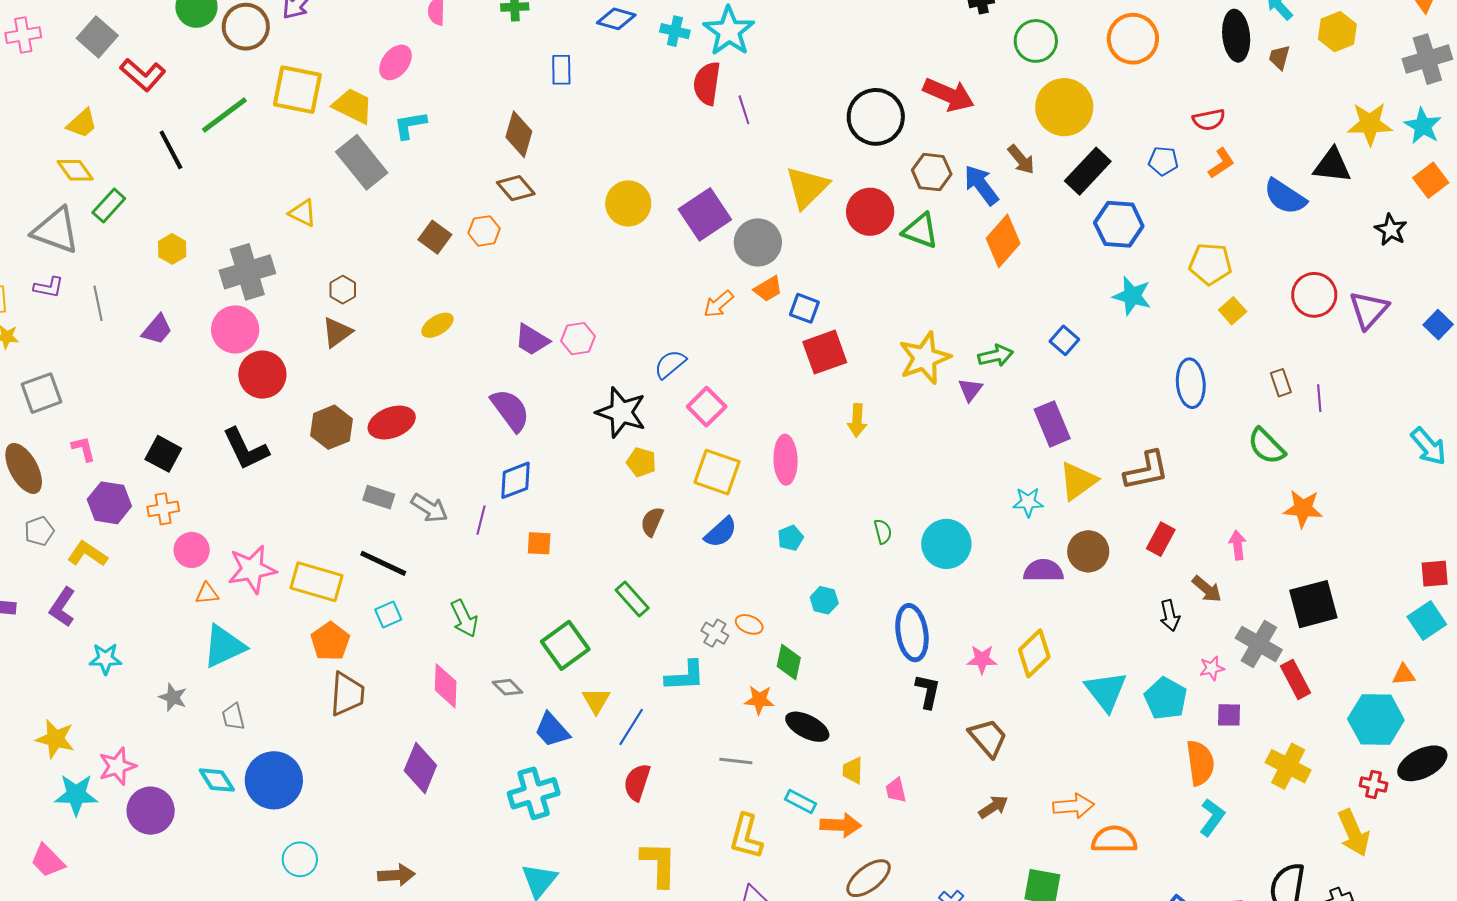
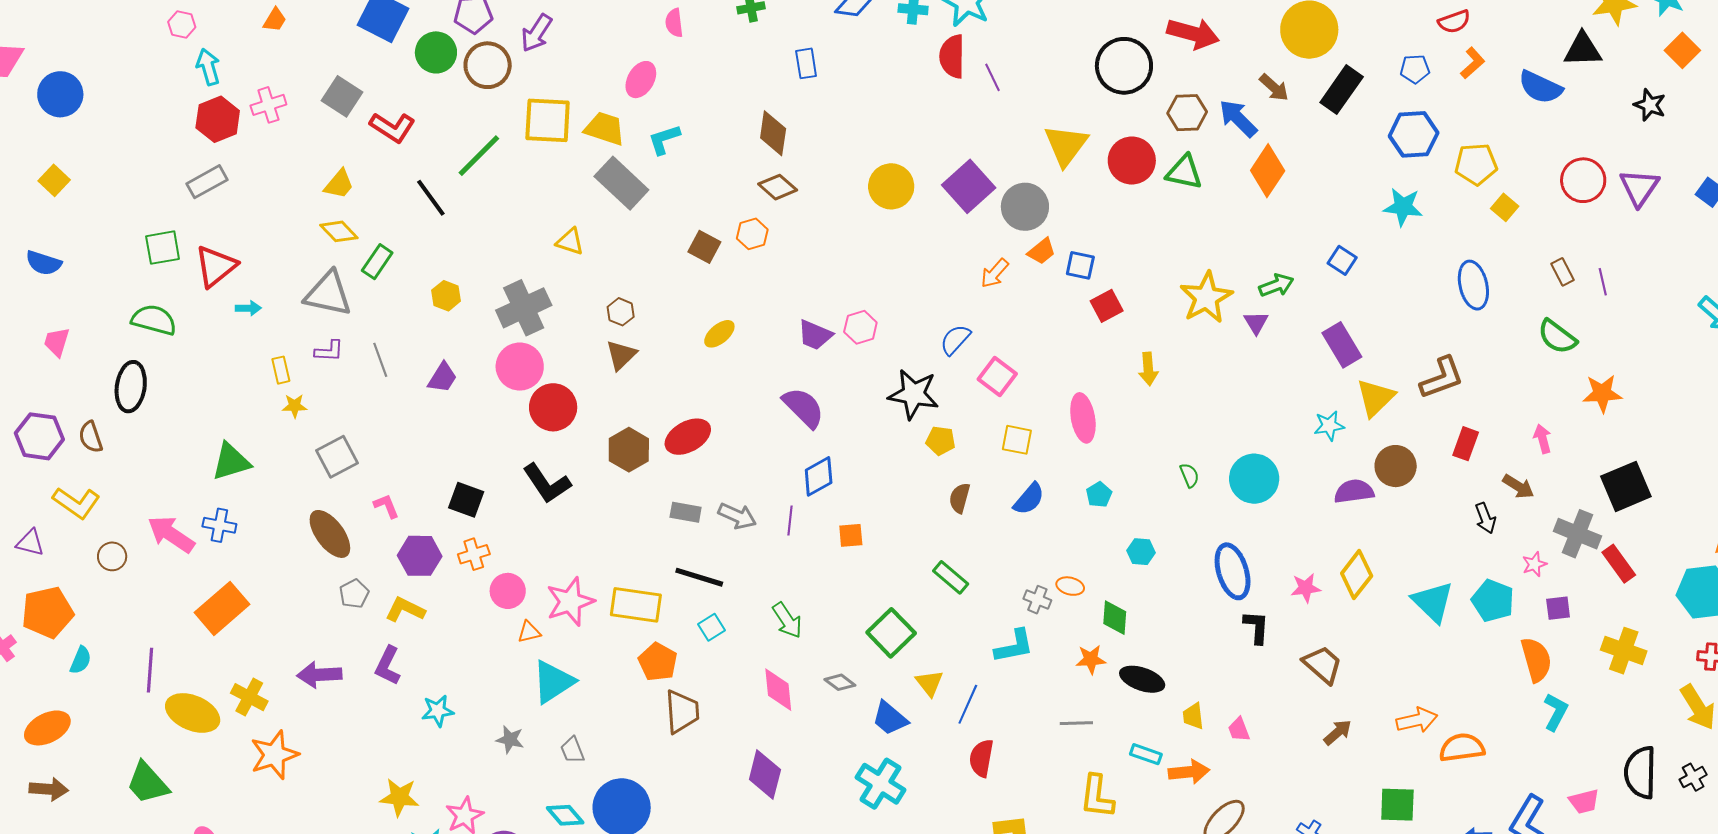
blue hexagon: (1119, 224) -> (1414, 134), moved
red square: (825, 352) -> (1107, 306), size x0.7
yellow square: (717, 472) -> (1017, 440), size x0.7
cyan cross: (534, 793) -> (880, 784), turned -33

